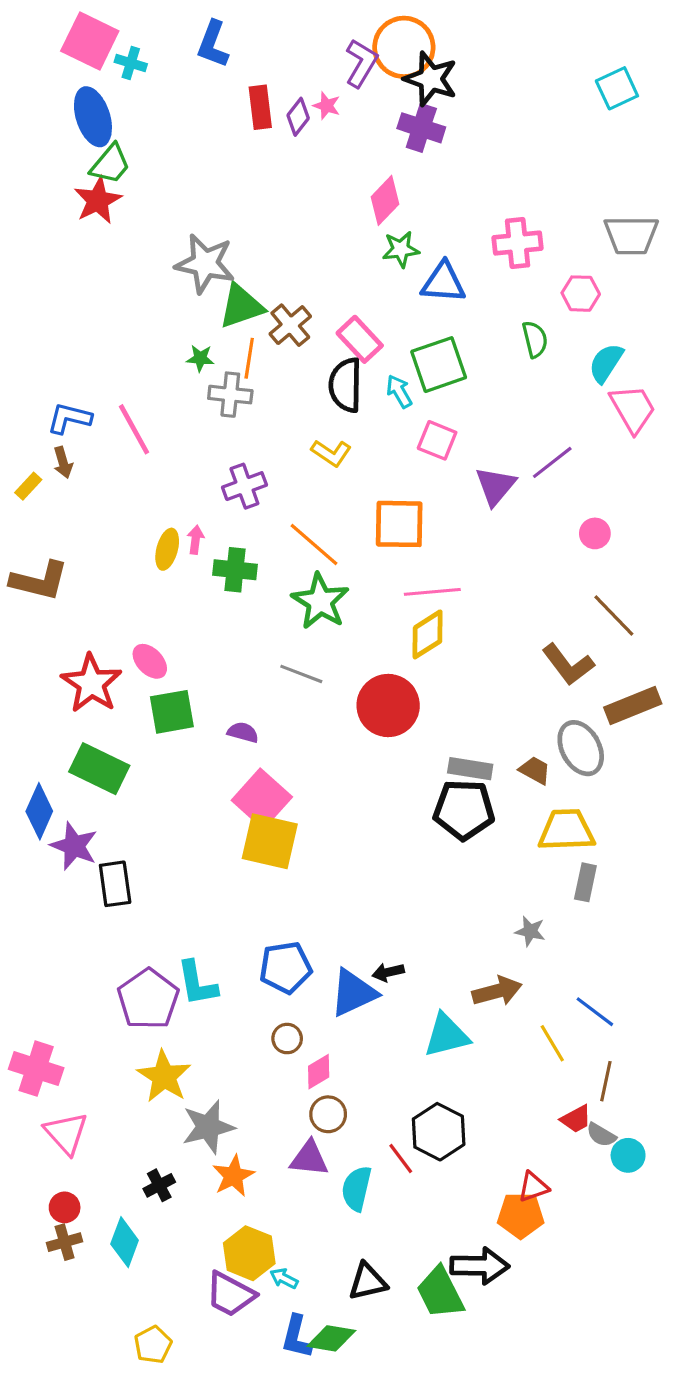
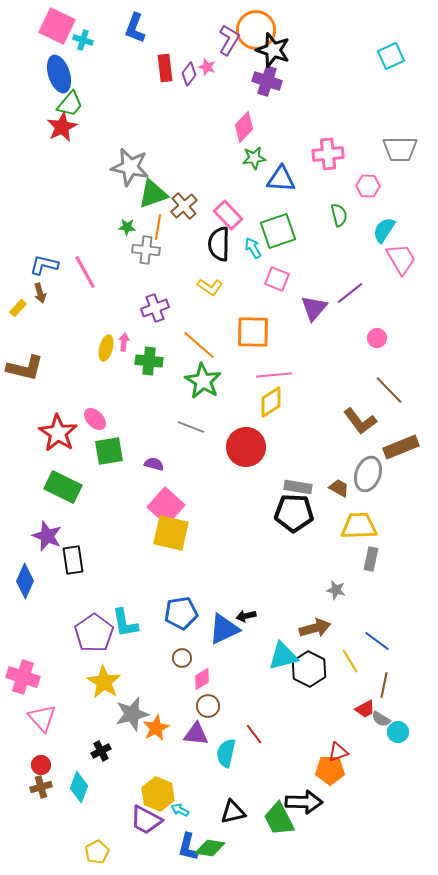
gray ellipse: (581, 748) -> (368, 474), turned 48
blue diamond: (39, 811) -> (25, 581), moved
black hexagon: (439, 1132) -> (309, 669), moved
orange star: (233, 1176) -> (156, 728), moved

